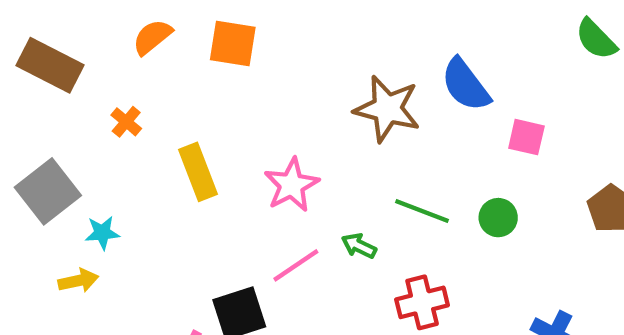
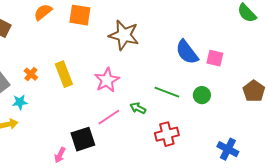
blue semicircle: (466, 85) -> (187, 52), moved
brown star: (387, 109) -> (124, 35), moved
orange cross: (126, 122) -> (31, 74), moved

